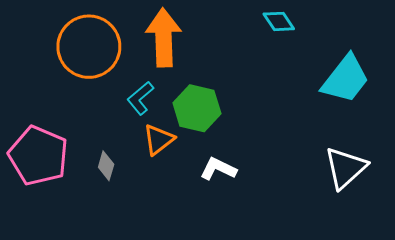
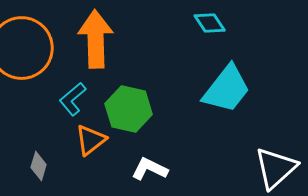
cyan trapezoid: (345, 79) -> (227, 89), moved

